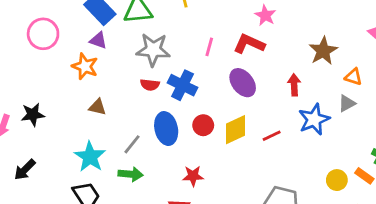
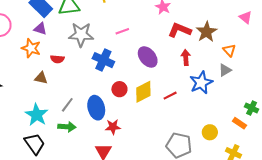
red L-shape: (249, 44) -> (180, 30), moved
pink line: (209, 47) -> (122, 31), turned 56
orange triangle: (353, 77) -> (229, 50), turned 32
red semicircle: (150, 85) -> (57, 59), moved
blue ellipse: (166, 129) -> (96, 108), moved
yellow circle: (337, 180) -> (210, 132), moved

